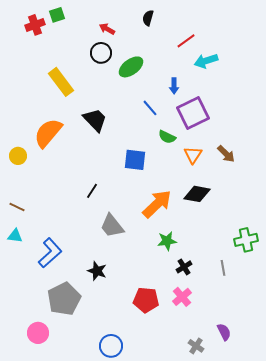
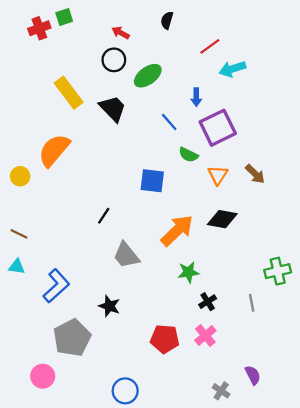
black trapezoid: (95, 120) -> (113, 108), moved

